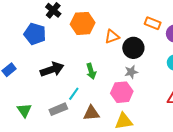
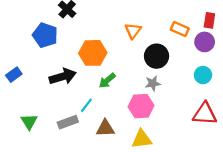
orange hexagon: (83, 23) -> (93, 53), moved
orange triangle: (112, 37) -> (133, 31), moved, turned -35
green arrow: (91, 71) -> (107, 81), turned 63

